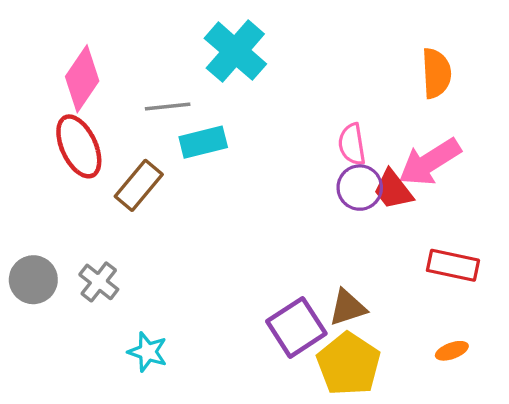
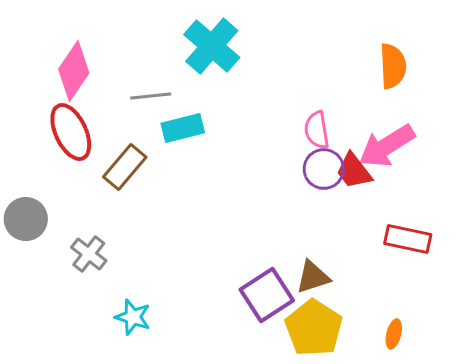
gray circle: (33, 280) -> (26, 219), moved
orange ellipse: (452, 351) -> (394, 334), moved, turned -56

